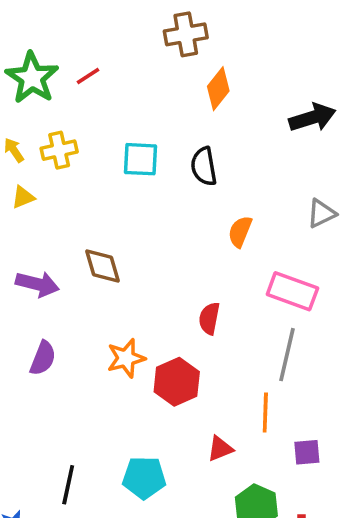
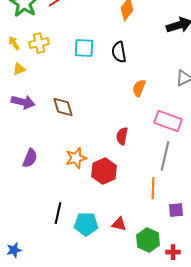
purple arrow: (37, 284) -> (23, 102), moved
red triangle: (220, 449) -> (119, 224), moved, turned 35
black line: (68, 485) -> (58, 213), moved

